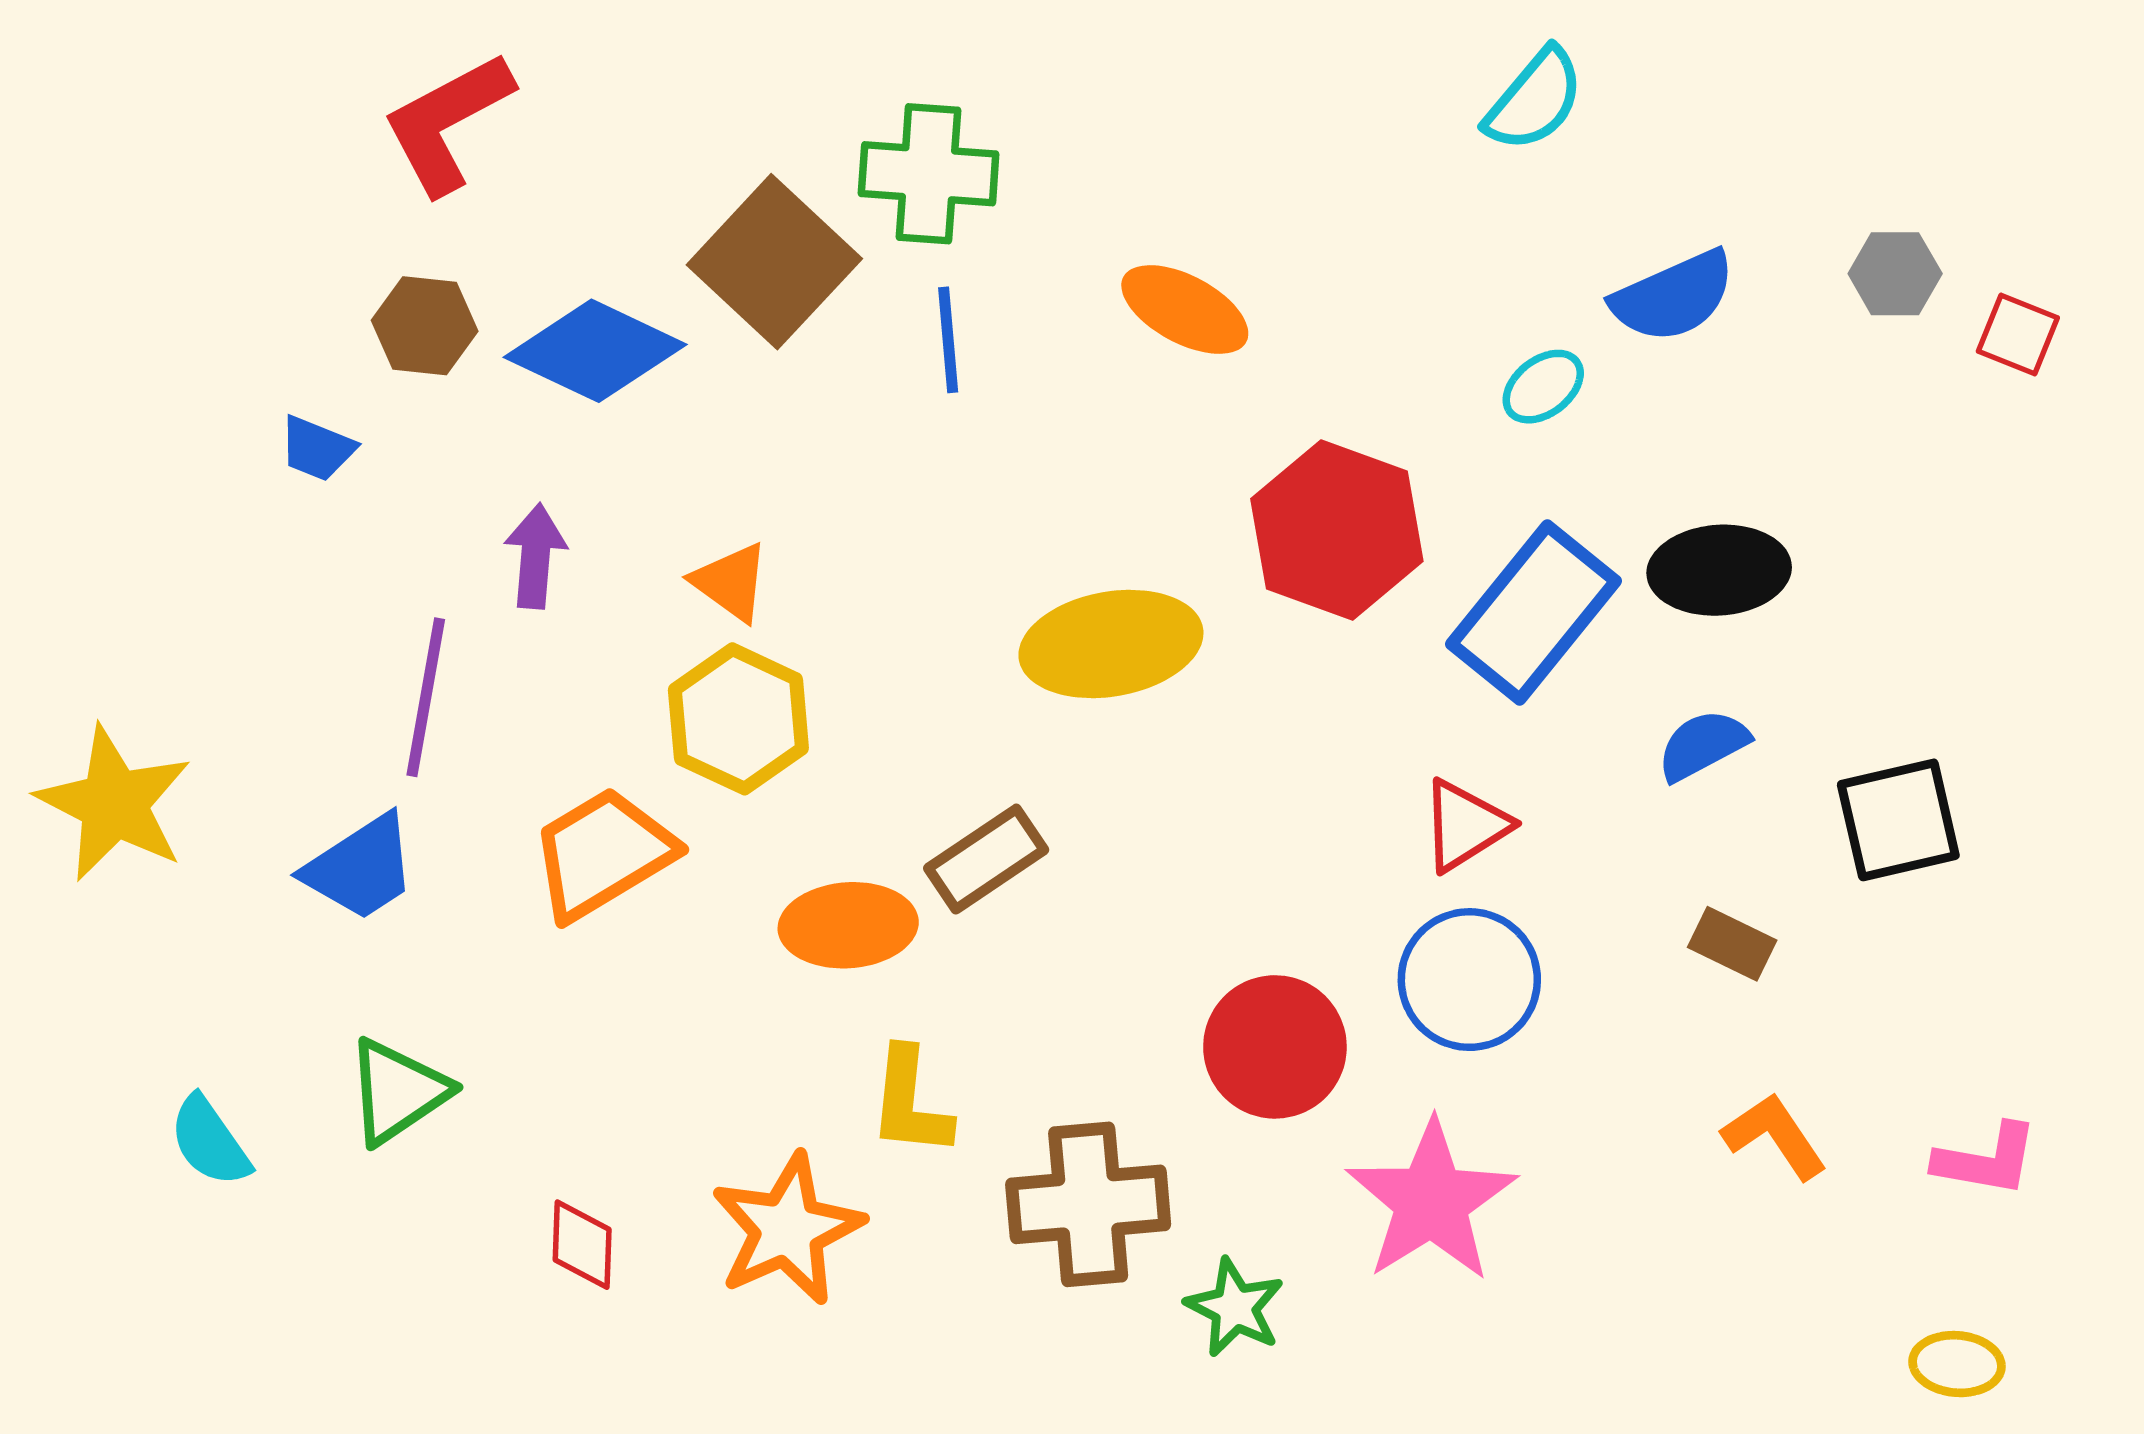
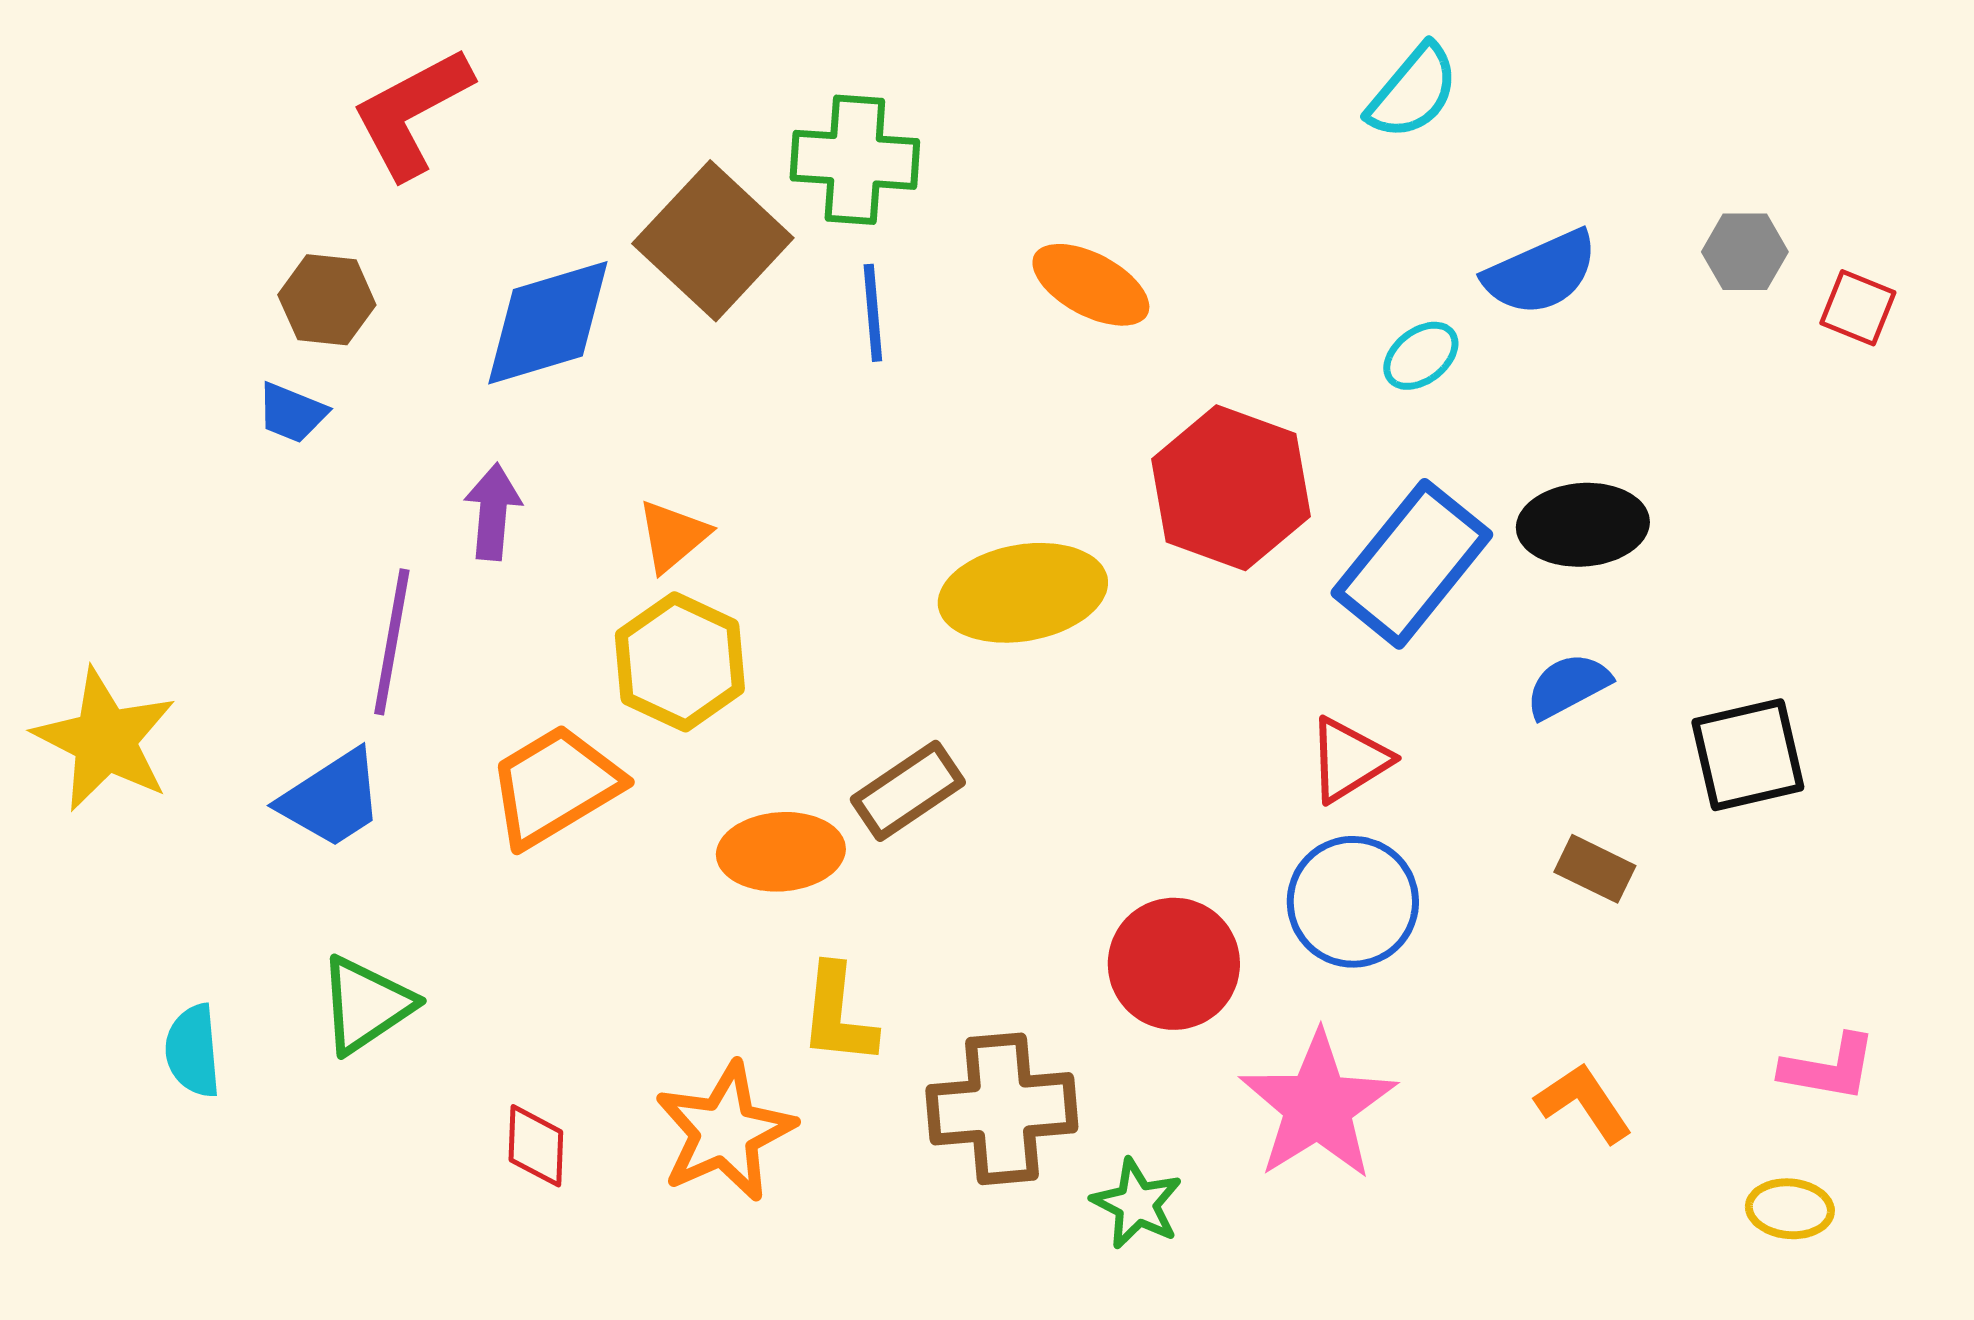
brown hexagon: (425, 326) -> (327, 300), moved
blue diamond: (595, 351) -> (548, 323), turned -42
orange triangle: (731, 582) -> (673, 536), turned 44
orange L-shape: (1775, 1136) -> (1584, 1103), moved
cyan semicircle: (210, 1141) -> (193, 1051), turned 30
yellow ellipse: (1957, 1364) -> (1790, 1209), moved

